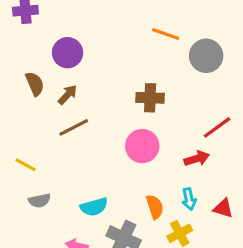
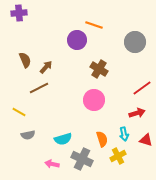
orange line: (166, 34) -> (94, 25), moved
purple circle: (68, 53) -> (77, 40), moved
brown cross: (150, 98) -> (99, 69), turned 30
brown line: (74, 127) -> (39, 88), moved
red arrow: (197, 159) -> (137, 113), moved

